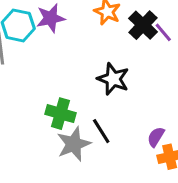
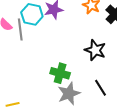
black line: (101, 131) -> (100, 88), moved

